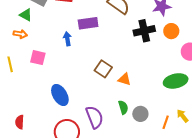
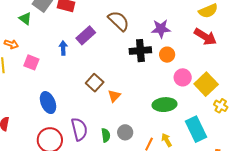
purple rectangle: (88, 23) -> (86, 35), turned -42
orange arrow: (20, 34) -> (11, 44), moved
orange triangle: (125, 79) -> (114, 96), turned 48
green semicircle: (123, 107) -> (106, 135), moved

